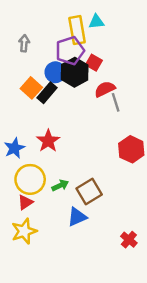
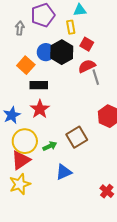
yellow rectangle: (77, 30) -> (71, 27), moved, size x0.6
purple pentagon: (70, 51) -> (43, 15), moved
red square: (94, 63) -> (87, 44), moved
black rectangle: (47, 93) -> (39, 85), moved, turned 48
brown square: (89, 191) -> (77, 137), moved
red triangle: (25, 202) -> (21, 160), size x1.5

